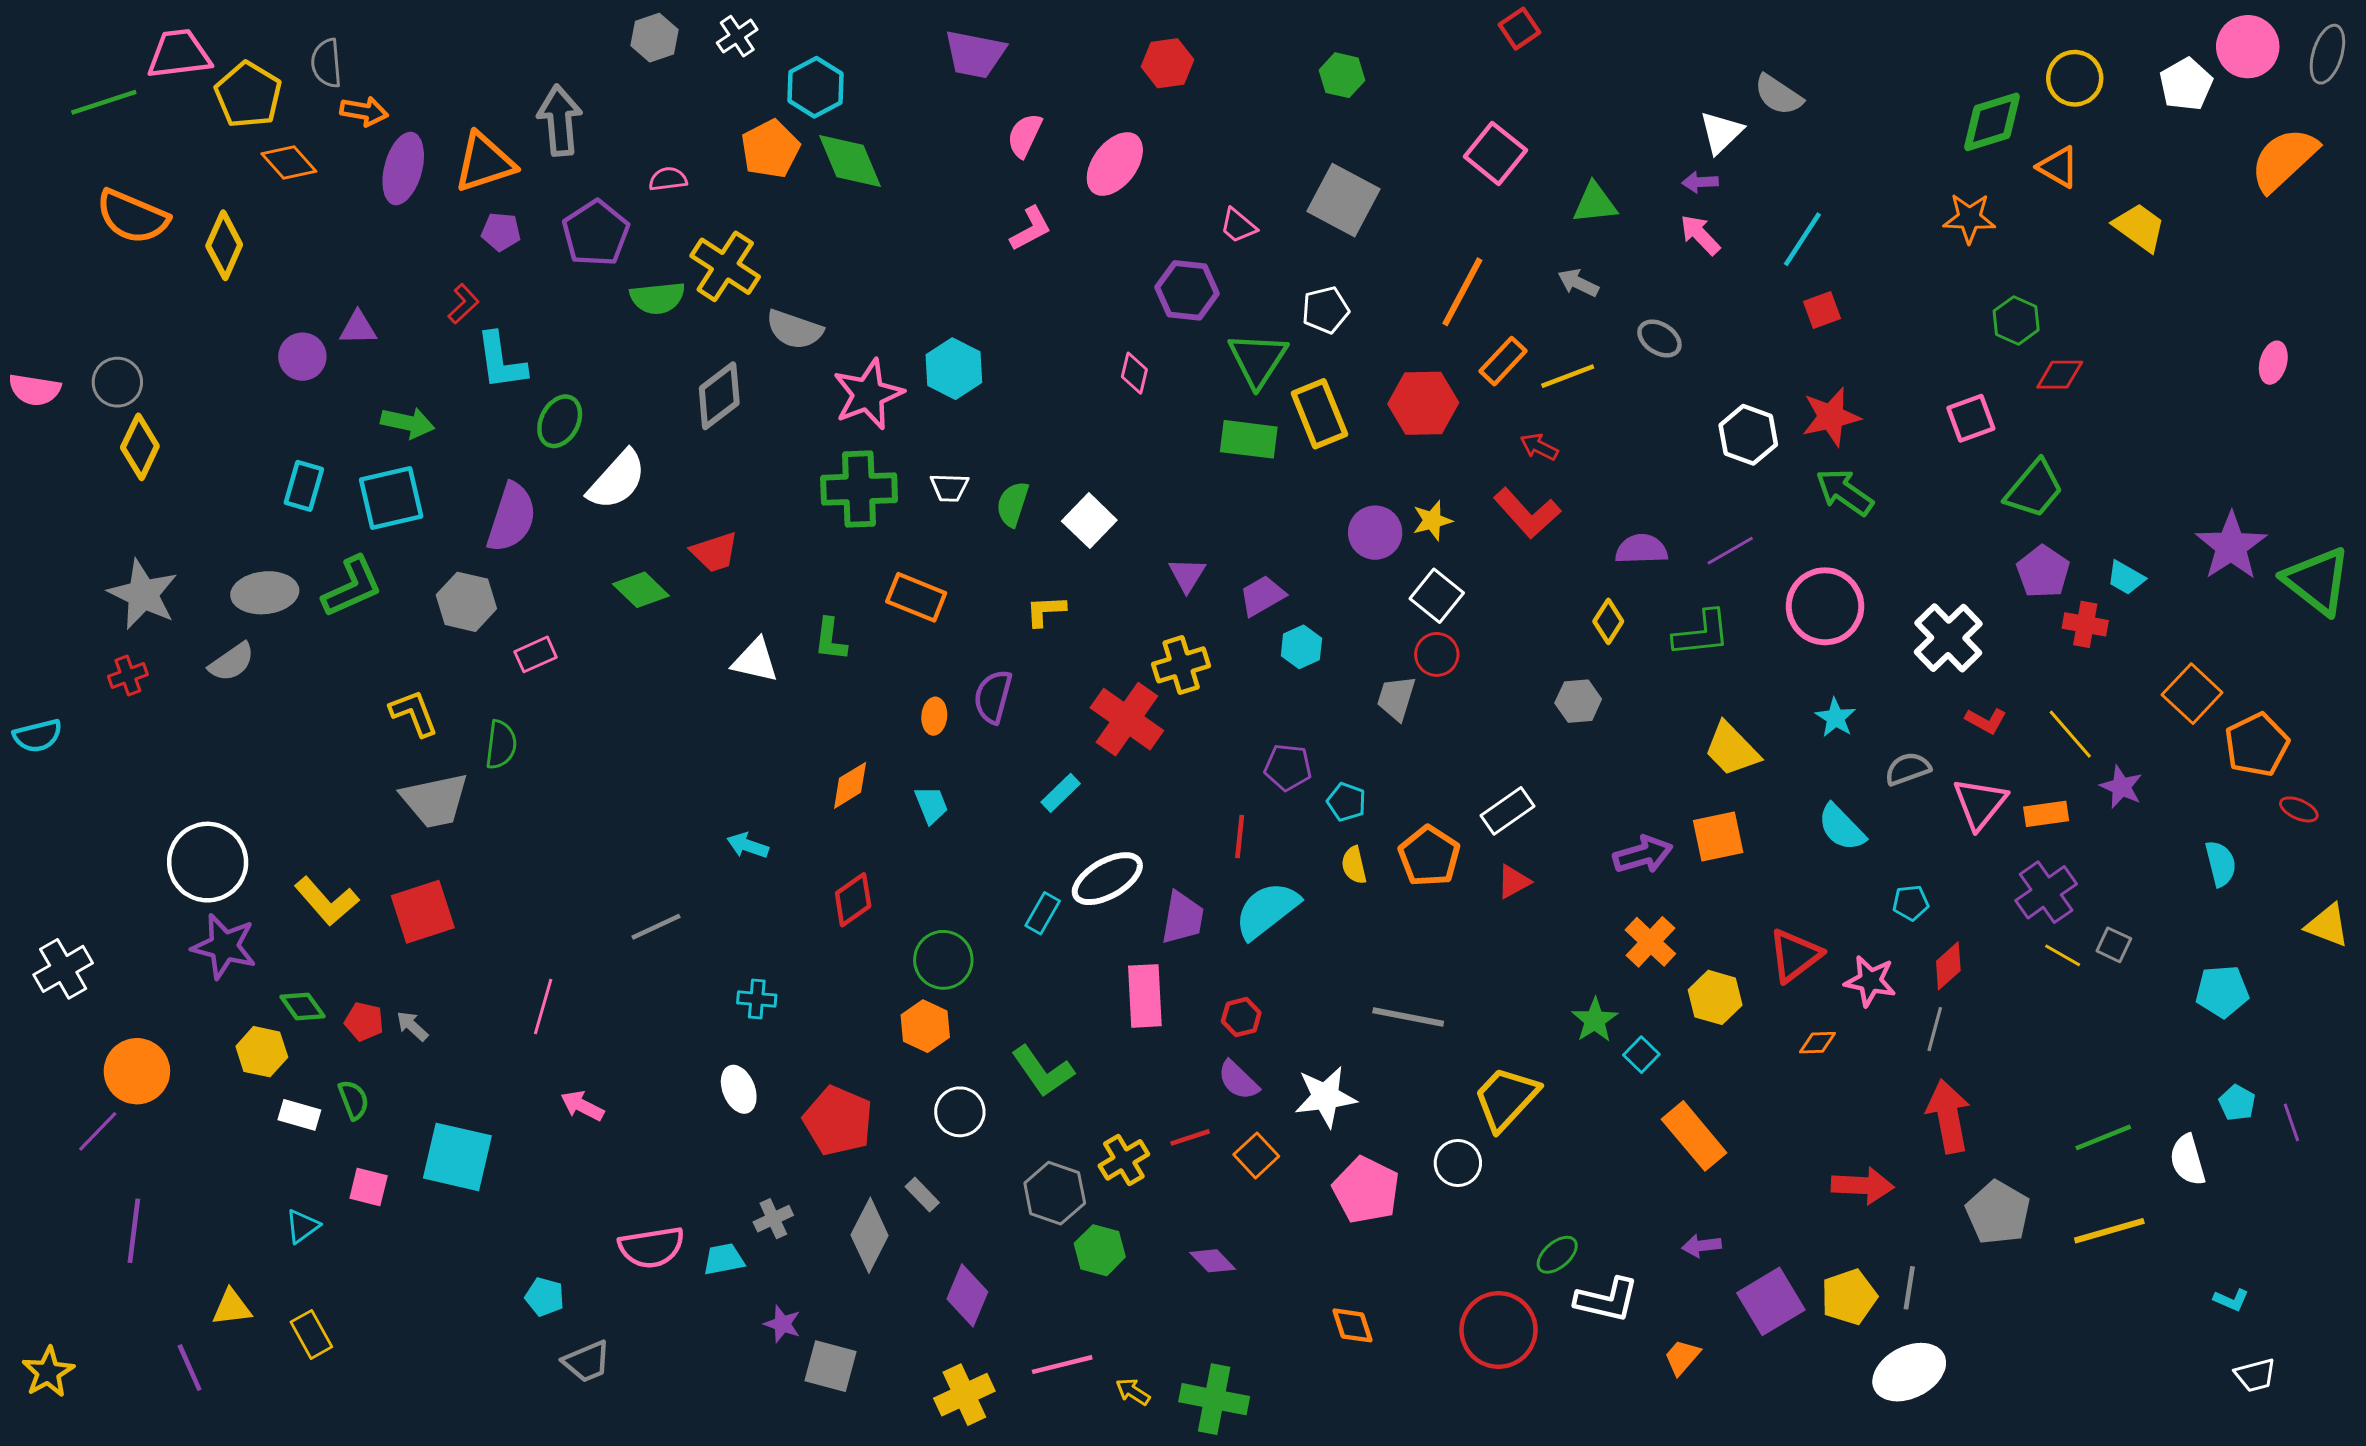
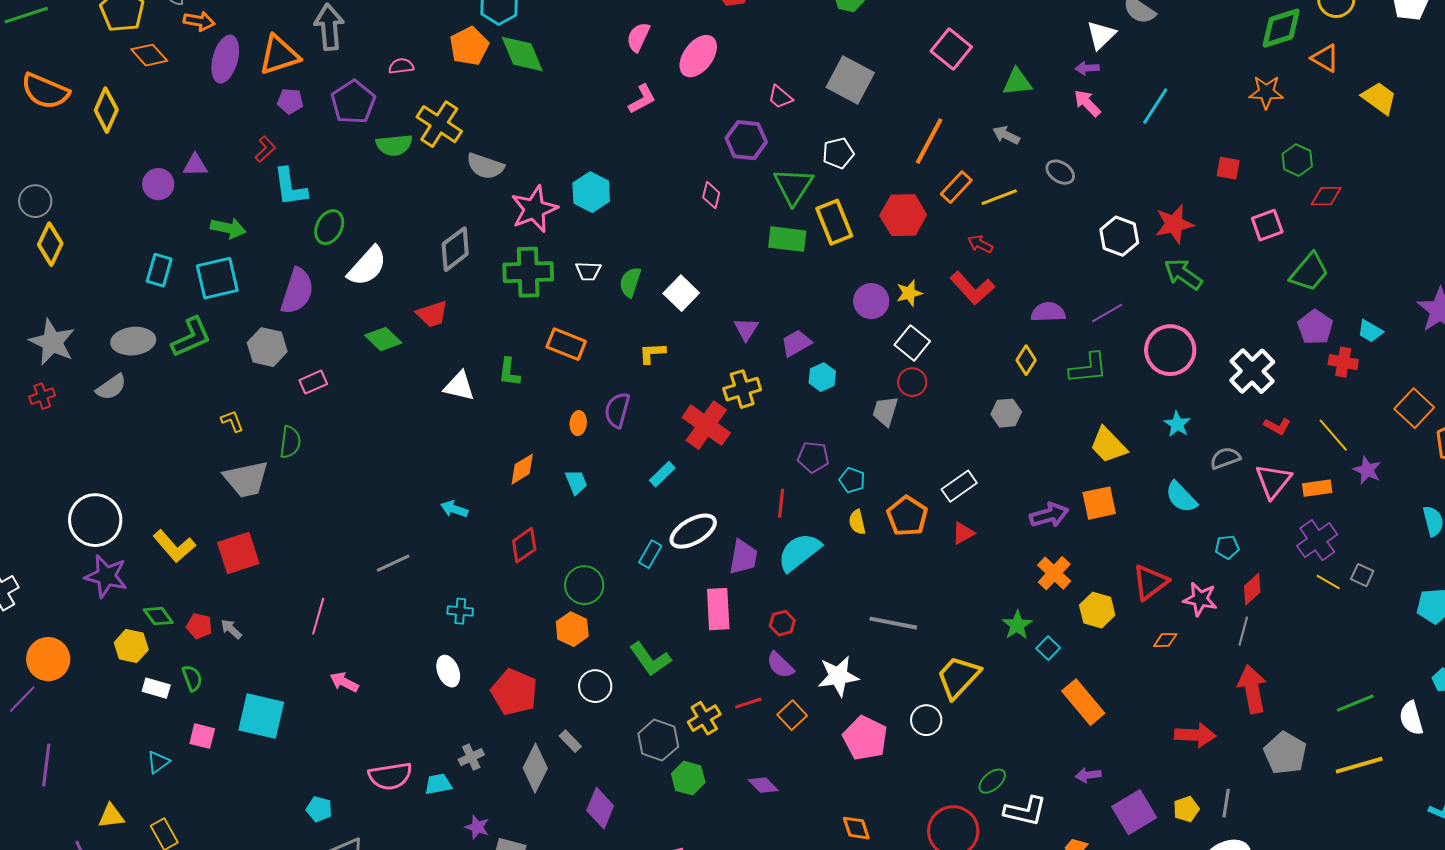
red square: (1822, 310) -> (1228, 168), moved, turned 30
gray diamond: (719, 396) -> (455, 249), moved
yellow L-shape: (414, 713) -> (232, 421), size x0.7
yellow pentagon: (1849, 1297) -> (1186, 809), size x0.7

